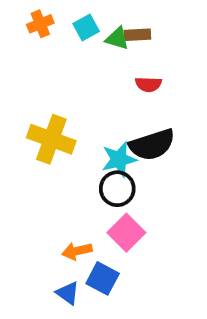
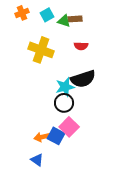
yellow cross: (51, 139) -> (41, 50), moved
blue square: (103, 278) -> (56, 136), moved

